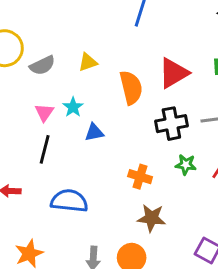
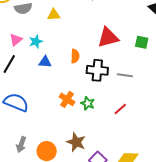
orange semicircle: (131, 88) -> (75, 56), moved, size x0.6
green star: (186, 165) -> (88, 103), moved
brown star: (151, 218) -> (76, 142), moved

